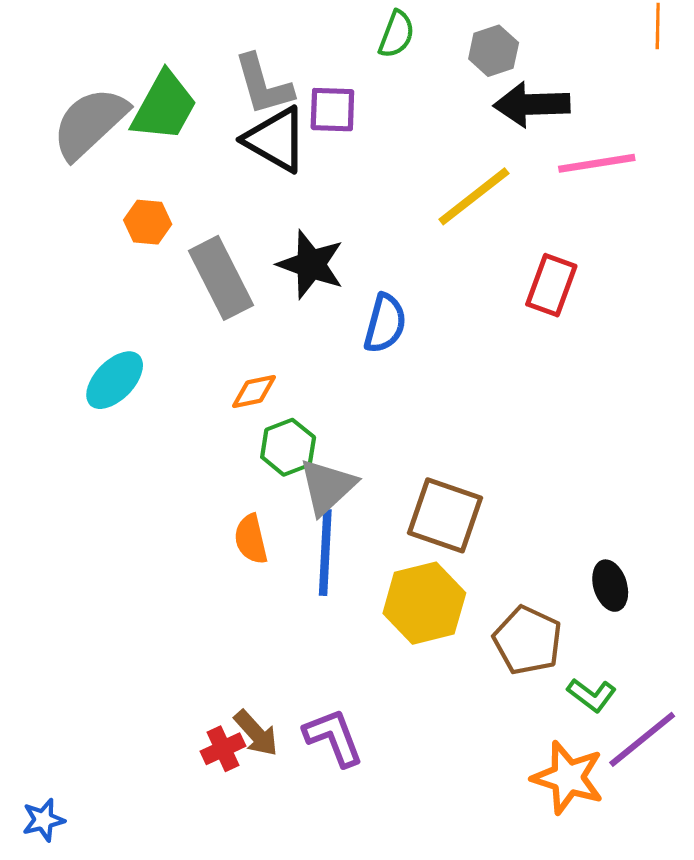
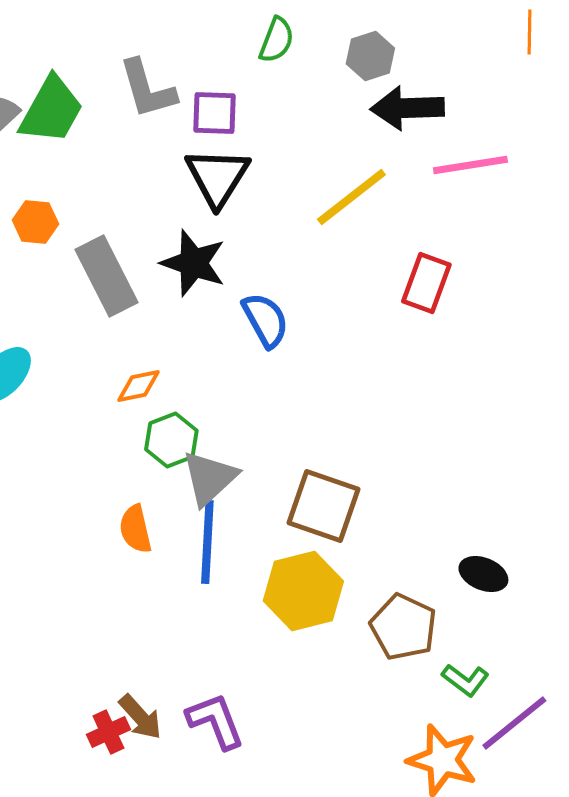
black triangle: (276, 140) -> (217, 177), moved, turned 32
blue semicircle: (385, 323) -> (265, 320), turned -44
black ellipse: (610, 586) -> (483, 574), turned -51

